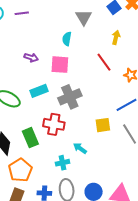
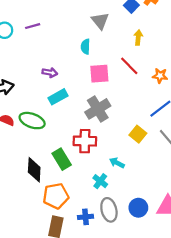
pink square: (60, 65) -> (99, 74), moved
cyan rectangle: (39, 91) -> (58, 97), moved
yellow square: (103, 125) -> (138, 134), turned -35
cyan cross: (63, 163) -> (100, 181), turned -32
orange pentagon: (20, 170) -> (56, 196), turned 30

